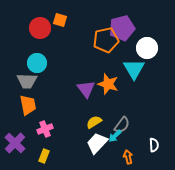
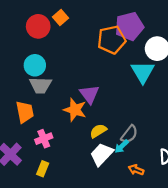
orange square: (60, 20) -> (60, 17), turned 32
gray trapezoid: (27, 81) -> (40, 85), moved
orange star: (108, 84) -> (75, 110), moved
orange arrow: (128, 157) -> (136, 170), turned -56

